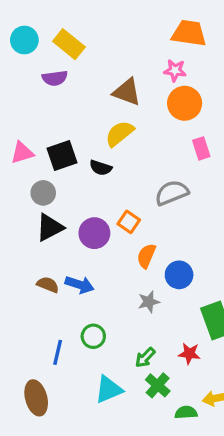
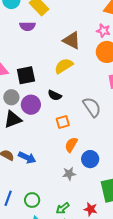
black semicircle: (101, 168) -> (55, 95), moved
gray semicircle: (172, 193) -> (92, 107), turned 70
orange square: (129, 222) -> (63, 122), turned 32
purple circle: (94, 233) -> (31, 105), moved
green circle: (93, 336) -> (32, 200), moved

